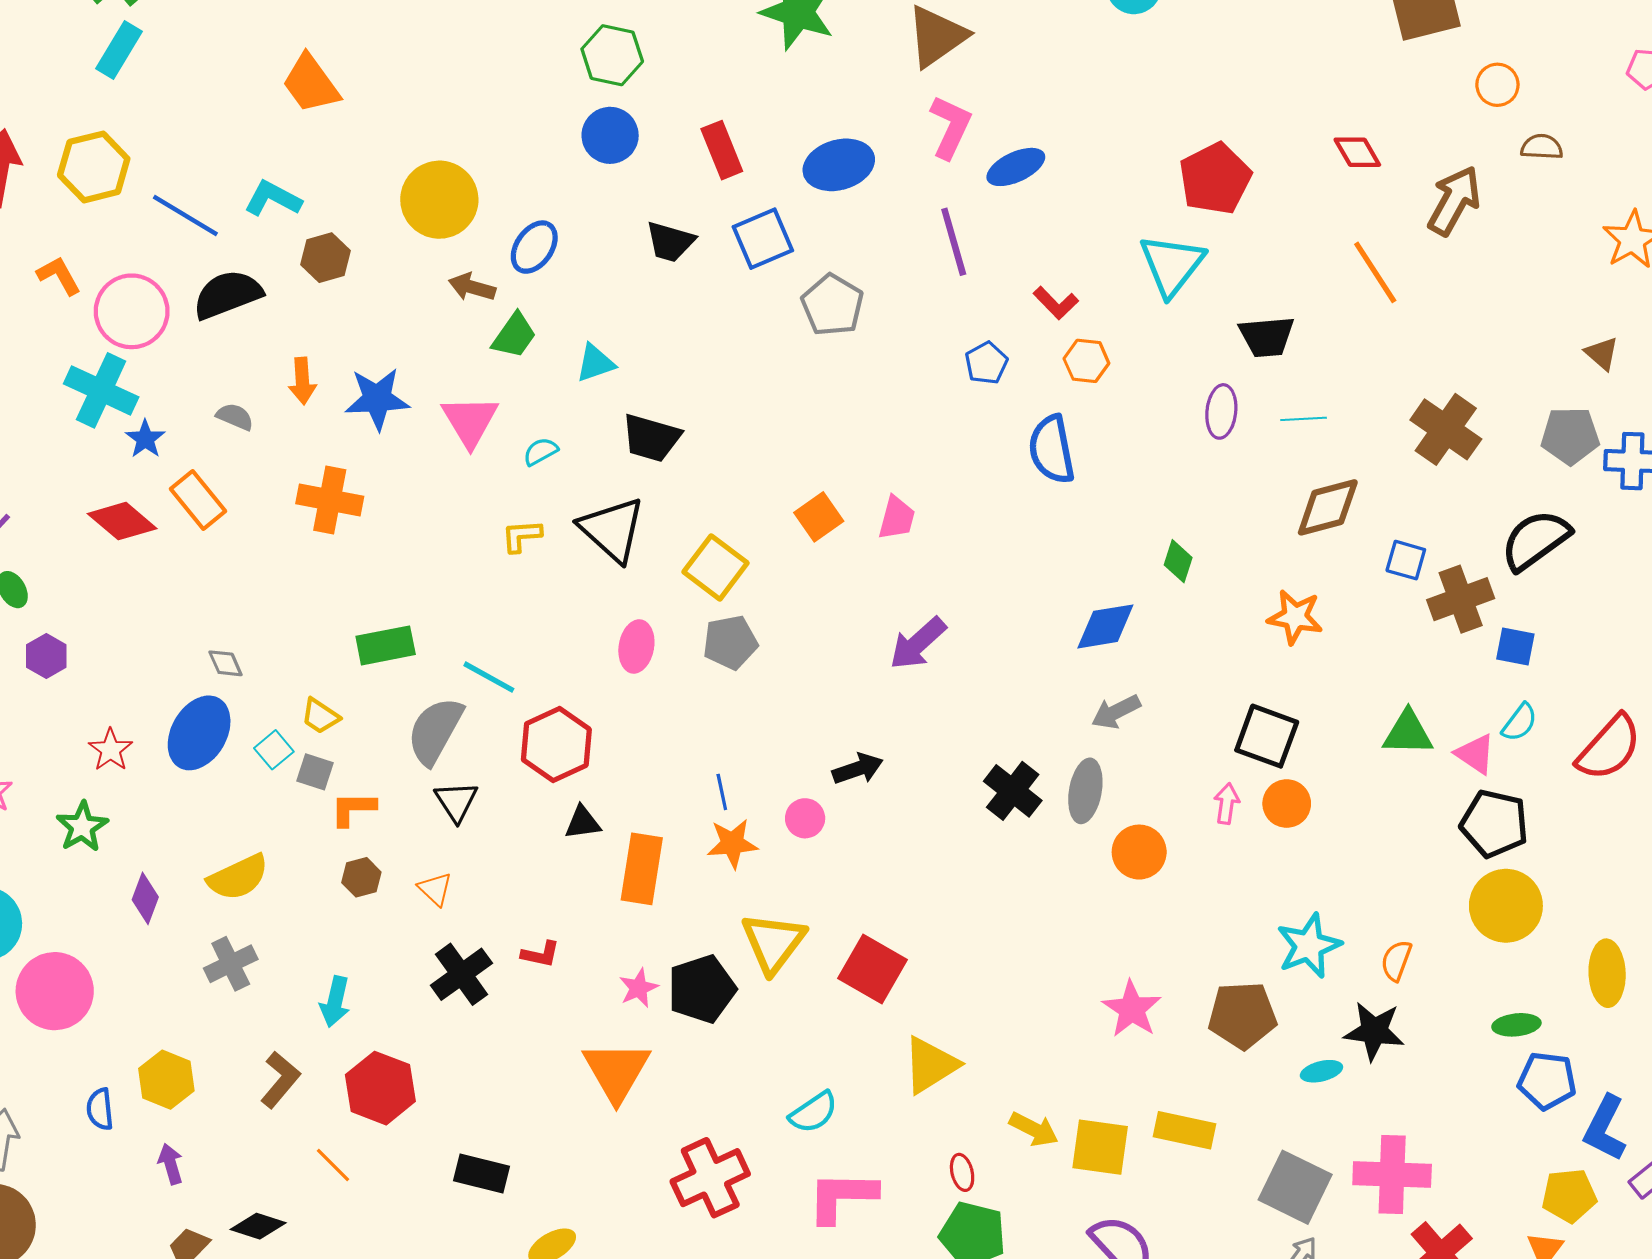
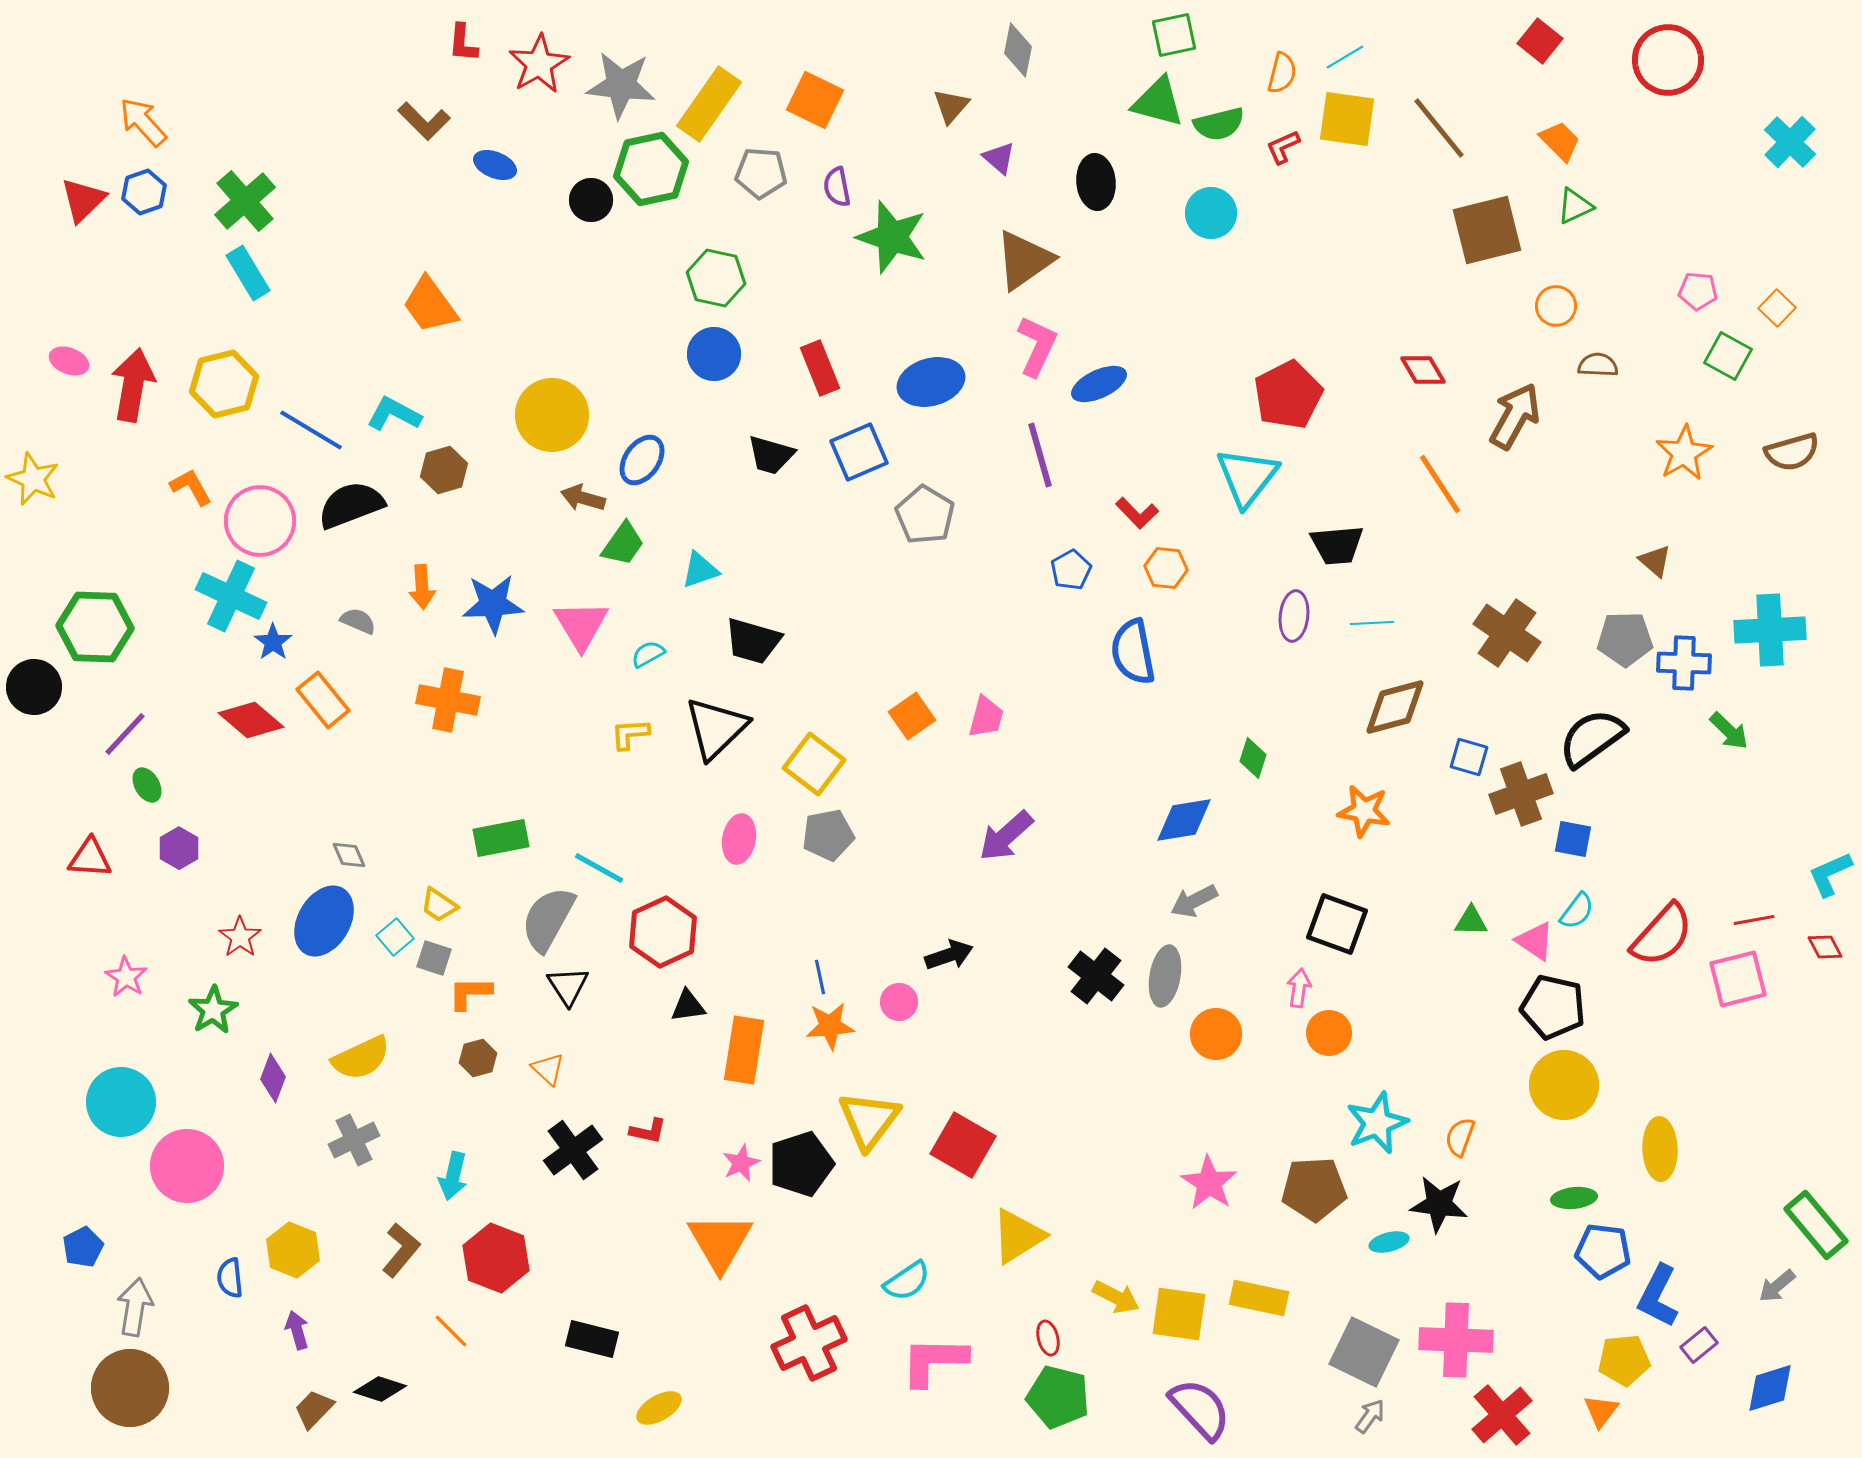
cyan rectangle: (119, 50) -> (248, 273), turned -62
black triangle: (612, 530) -> (716, 728), turned 34
green triangle: (1408, 733) -> (1471, 921), size x0.7
orange circle: (1287, 804) -> (1329, 1033), moved

